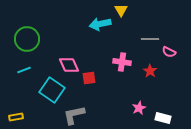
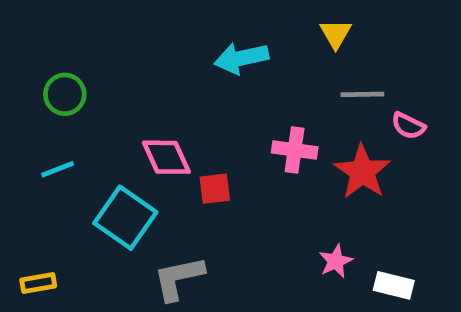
yellow triangle: (121, 10) -> (336, 34), moved
green circle: (27, 39) -> (65, 94), size x0.7
red star: (150, 71) -> (362, 172), size x1.6

